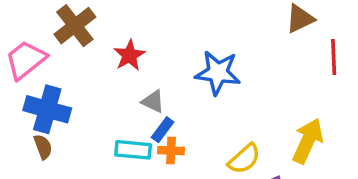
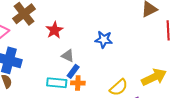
blue star: (218, 73) -> (104, 40), size x0.7
yellow arrow: (308, 141) -> (154, 77), turned 40

